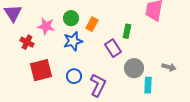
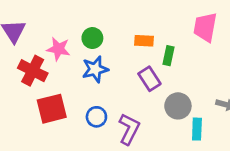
orange rectangle: (92, 24) -> (144, 41), moved, turned 64
red cross: (27, 42) -> (33, 71), size x1.5

